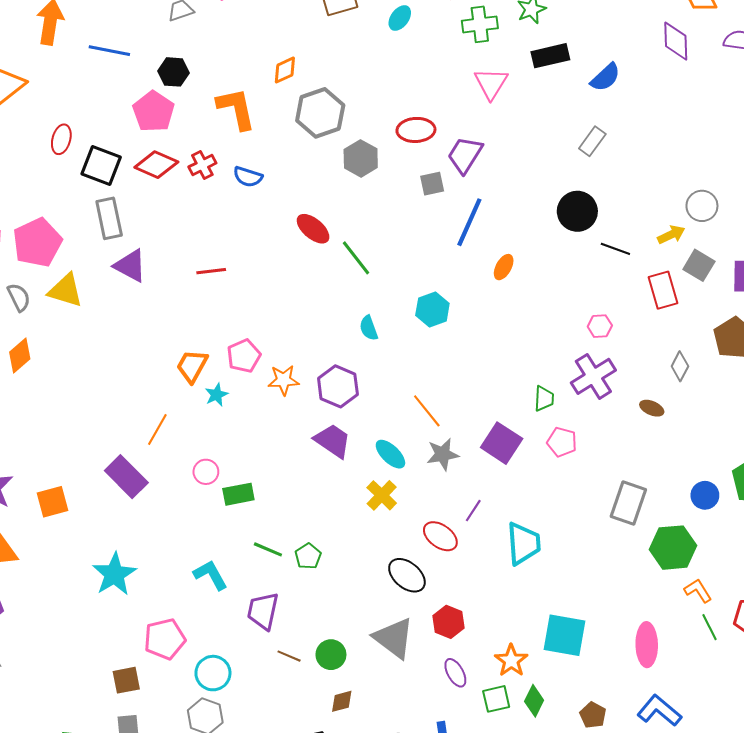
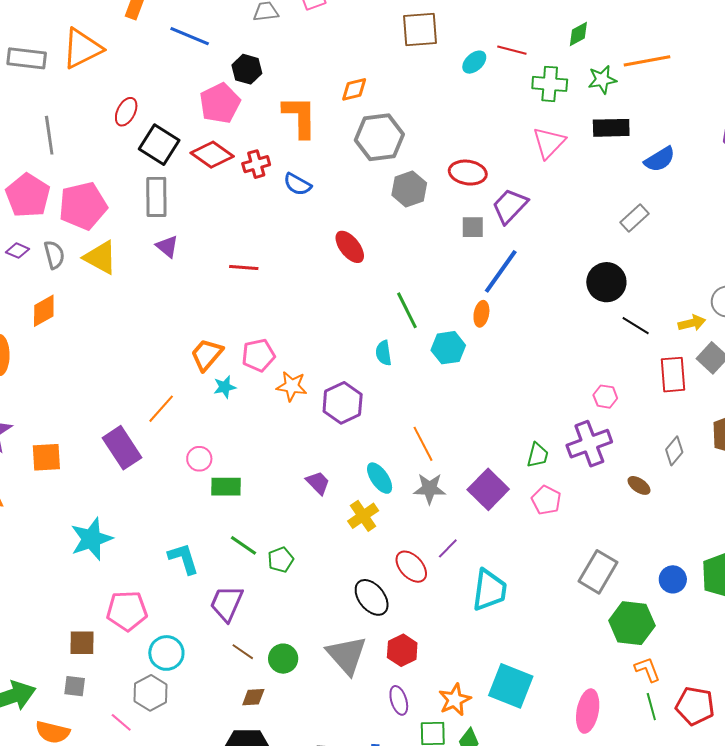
green line: (356, 258) -> (407, 310), moved
purple triangle: (130, 266) -> (167, 246), size x0.7
orange ellipse: (504, 267) -> (481, 314), moved, turned -30
purple trapezoid: (333, 441) -> (318, 483), moved, size x0.7
brown diamond: (342, 701) -> (253, 697), moved

